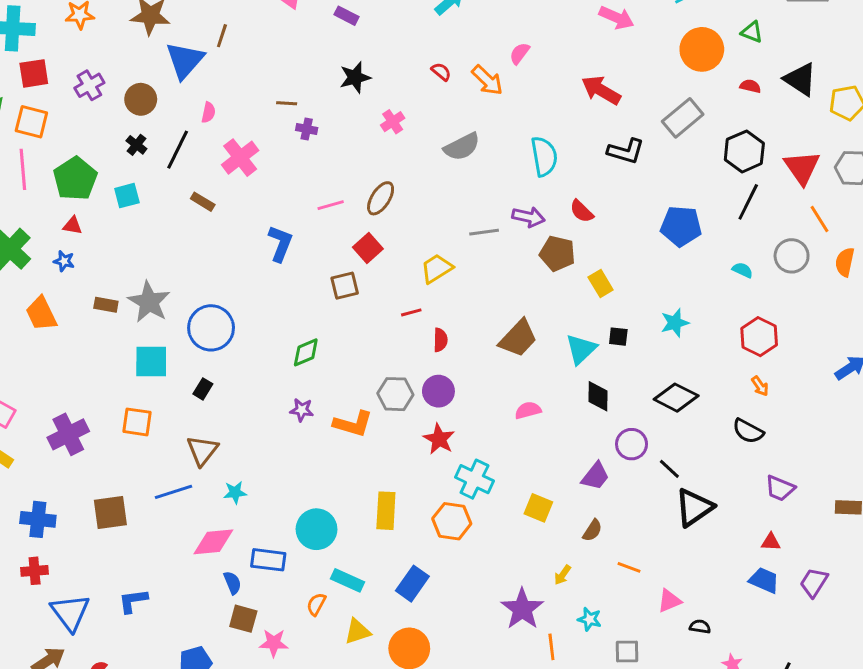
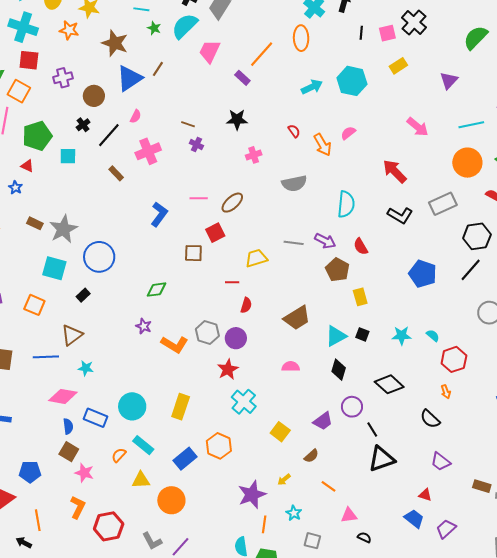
cyan semicircle: (743, 270) -> (433, 336), moved
orange hexagon: (452, 521) -> (219, 446), moved

